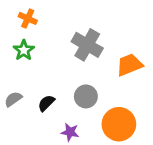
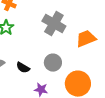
black semicircle: (46, 103) -> (23, 68), turned -104

